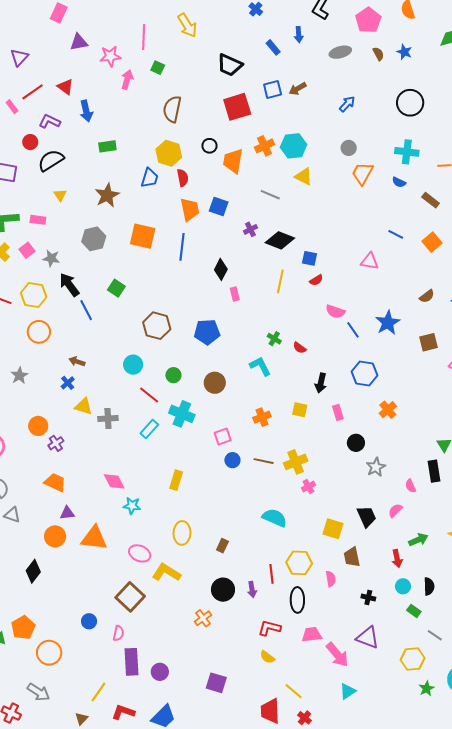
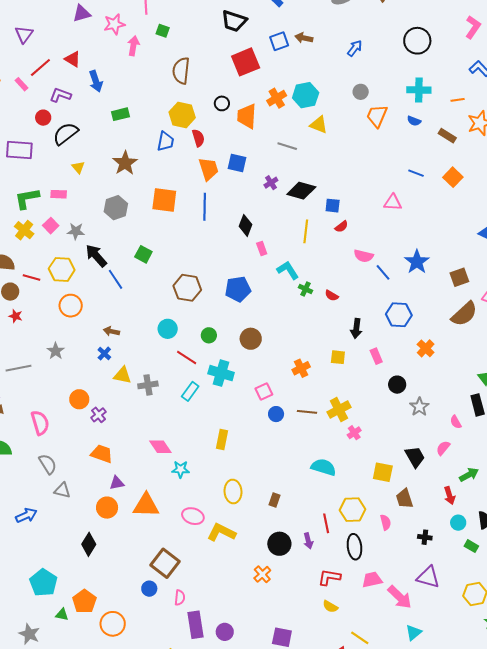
brown arrow: (298, 89) -> (304, 38), turned 48
brown semicircle: (427, 296) -> (464, 314), moved, size x1.8
cyan L-shape: (260, 366) -> (288, 270), moved
brown square: (130, 597) -> (165, 563), moved

